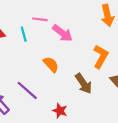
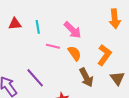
pink line: (40, 19) -> (53, 46), moved
orange semicircle: (51, 64) -> (74, 53), moved

